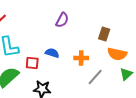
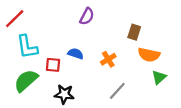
orange cross: (81, 58) -> (108, 59), turned -32
gray line: (95, 77) -> (117, 91), moved

